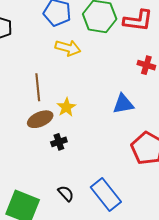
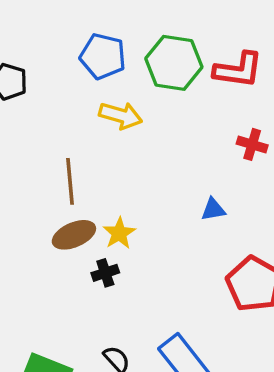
blue triangle: (123, 104) -> (213, 209), size x0.7
yellow star: (66, 107) -> (119, 233), moved

